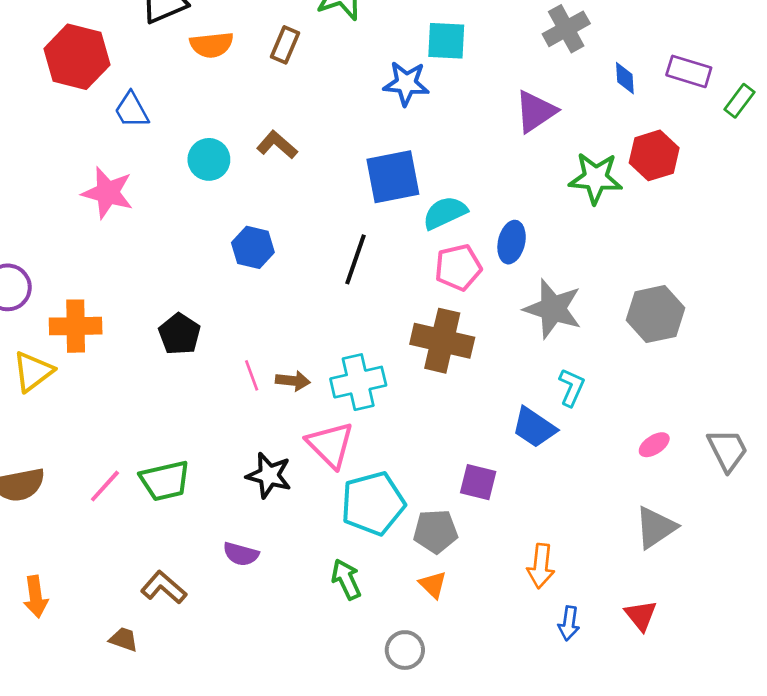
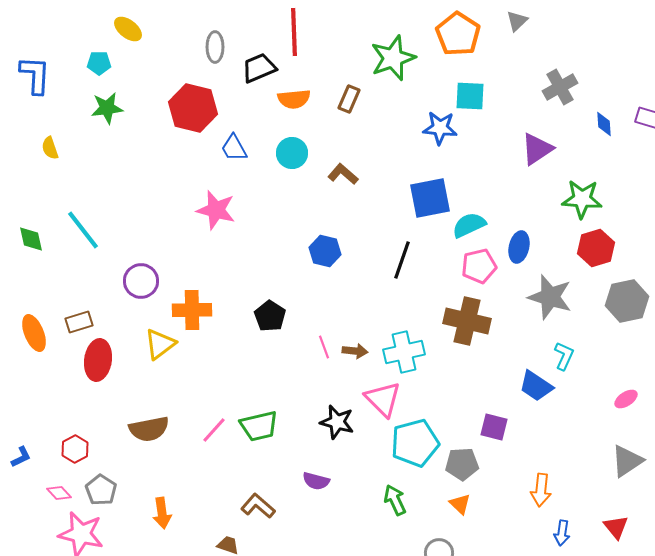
red hexagon: (654, 155) -> (596, 248), moved
cyan circle: (209, 159) -> (292, 153), moved

